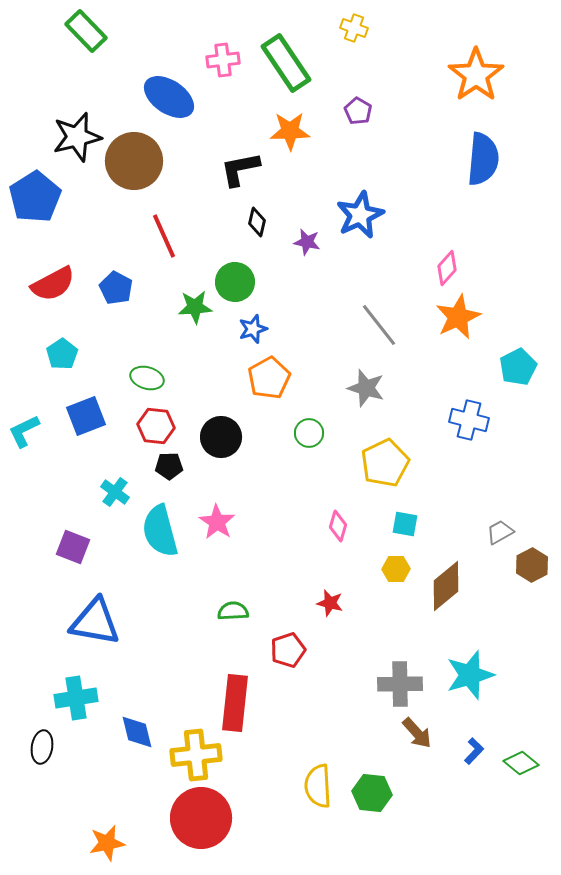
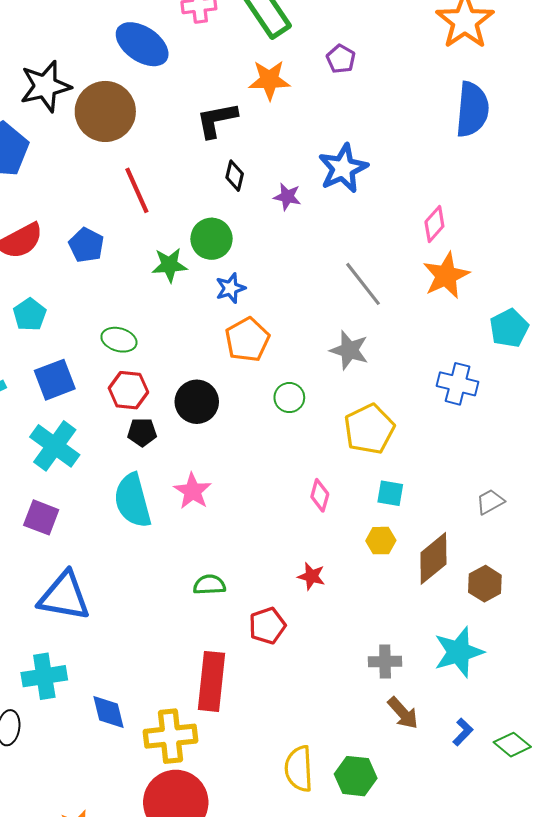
cyan cross: (115, 492) -> (55, 446), moved, size x1.6
brown hexagon: (532, 565) -> (485, 584), moved
gray cross: (400, 684) -> (385, 661), size x0.7

